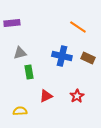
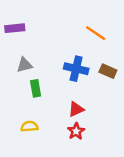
red triangle: (46, 96) -> (76, 109), moved
red star: (77, 96) -> (76, 131), moved
yellow semicircle: (20, 111) -> (29, 126), moved

